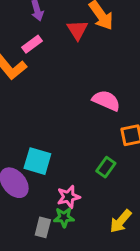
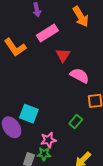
red triangle: (77, 30) -> (63, 55), moved
pink rectangle: (32, 44) -> (47, 33), moved, size x1.5

